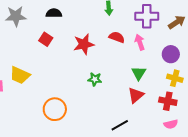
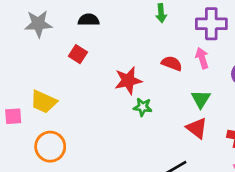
red semicircle: (117, 37) -> (172, 63), moved
red star: (84, 44) -> (128, 81), moved
red triangle: (136, 95) -> (197, 128), turned -42
orange circle: (55, 109) -> (50, 147), moved

